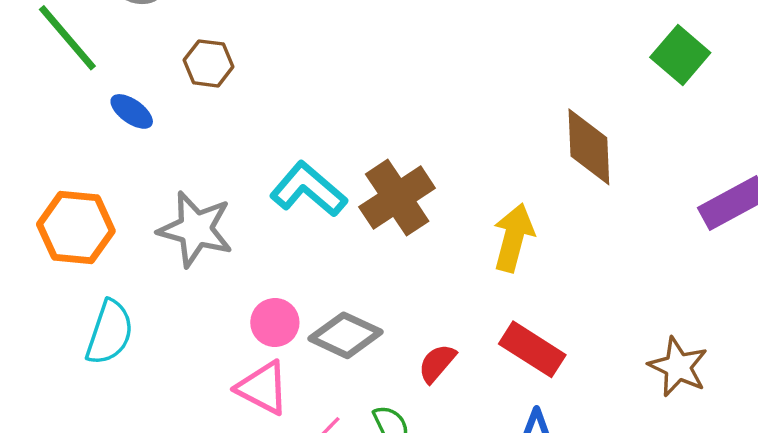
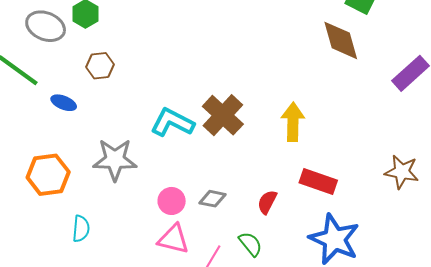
brown diamond: (589, 147) -> (341, 40), moved
cyan semicircle: (110, 332) -> (81, 229), size x0.7
gray diamond: (345, 335) -> (212, 199), size x0.7

